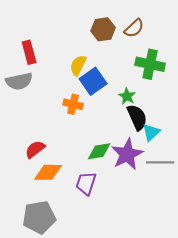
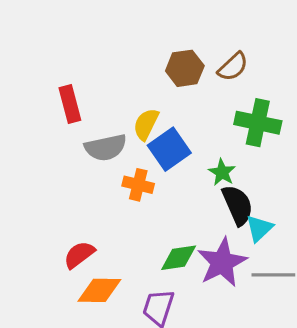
gray semicircle: (19, 81) -> (106, 148), moved

